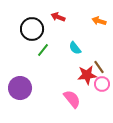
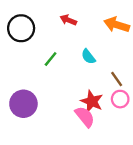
orange arrow: (99, 21) -> (117, 25), size x1.5
black circle: (32, 29) -> (21, 28), moved
red star: (87, 75) -> (92, 101), moved, turned 30

